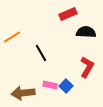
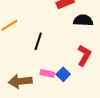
black line: (41, 53) -> (38, 41), turned 48

